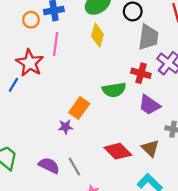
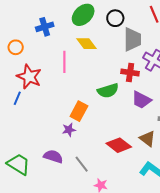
orange circle: (31, 20) -> (16, 47), moved
yellow diamond: (97, 35) -> (87, 44), turned -45
pink line: (56, 44) -> (64, 62), moved
purple semicircle: (49, 166) -> (53, 157), moved

